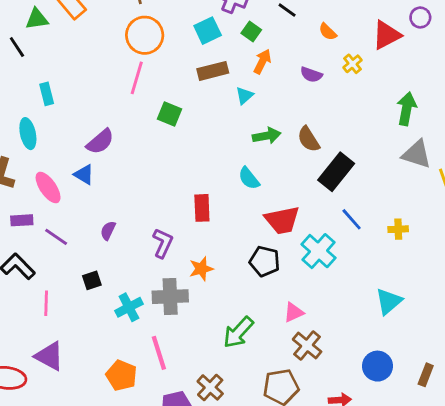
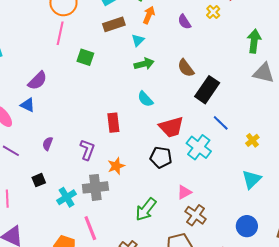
purple semicircle: (311, 75) -> (184, 22), turned 42
green arrow: (267, 136) -> (144, 64), moved
yellow cross: (398, 229) -> (252, 140), moved, turned -32

